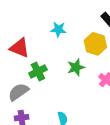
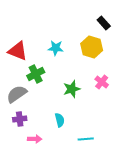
cyan star: (58, 29) -> (56, 48), moved
green star: (76, 67) -> (72, 89), moved

